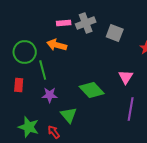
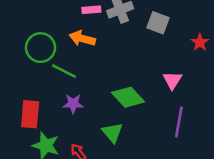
green line: (43, 70) -> (64, 71), turned -48
red rectangle: (19, 85) -> (30, 114), moved, size x1.5
green triangle: (69, 115) -> (112, 132), moved

